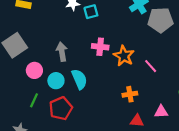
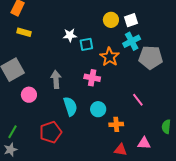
orange star: (124, 56) -> (110, 57), moved
cyan circle: (56, 81) -> (98, 109), moved
green line: (34, 100) -> (13, 132), moved

